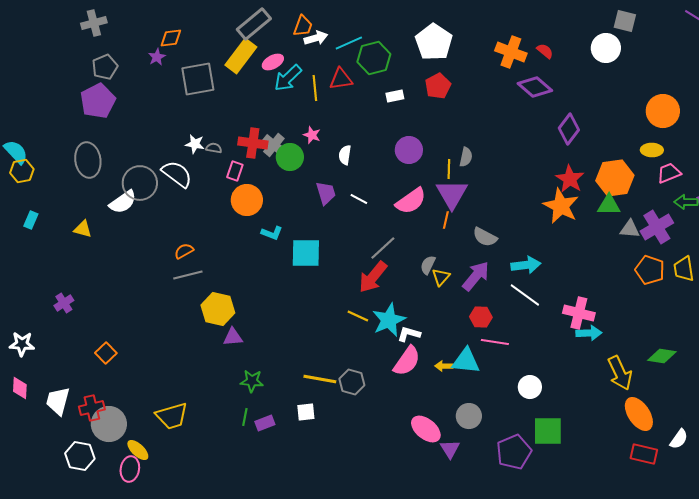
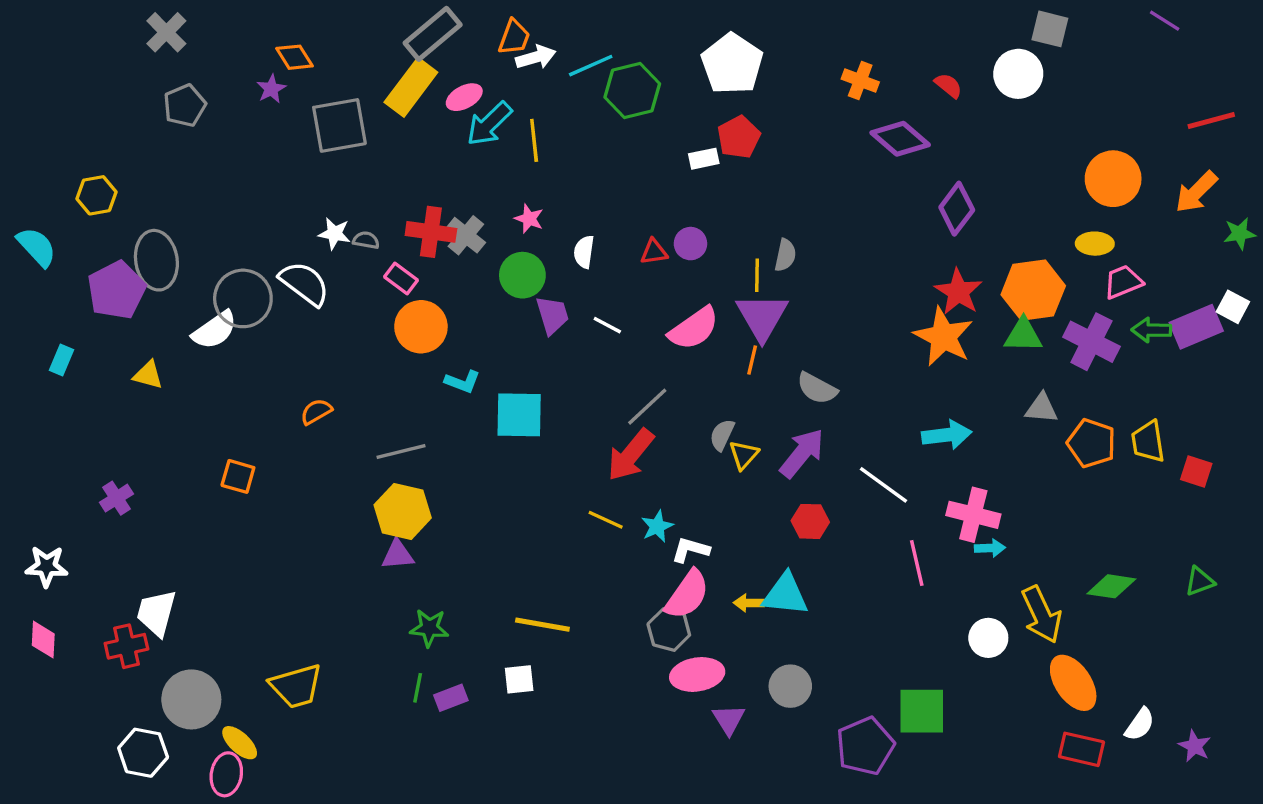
gray cross: (94, 23) -> (166, 32), turned -30
orange diamond: (171, 38) -> (294, 57), turned 65
red semicircle: (545, 51) -> (948, 85), moved
orange cross: (511, 52) -> (860, 81), size x0.7
red triangle: (341, 79) -> (654, 252), moved, size x0.7
white rectangle: (395, 96) -> (704, 159), moved
purple pentagon: (98, 101) -> (116, 290), moved
purple circle: (409, 150) -> (690, 244), size x0.7
green circle: (290, 157) -> (522, 275), moved
yellow hexagon: (22, 171) -> (97, 195), moved
pink rectangle: (235, 171) -> (401, 278), turned -72
purple cross: (657, 227) -> (1091, 342), moved, turned -32
gray triangle: (630, 229) -> (1042, 408), moved
cyan arrow: (526, 265) -> (947, 435), moved
gray line: (188, 275) -> (401, 452), moved
yellow hexagon: (218, 309) -> (403, 511), moved
cyan star: (389, 320) -> (657, 526), size x0.6
cyan arrow: (589, 333) -> (990, 548), size x0.7
pink line: (495, 342) -> (917, 563), moved, turned 68
orange square: (106, 353) -> (238, 476), moved, turned -30
gray hexagon: (352, 382) -> (669, 630), moved
white circle: (530, 387) -> (988, 638), moved
white trapezoid: (58, 401) -> (156, 613), moved
red cross: (92, 408) -> (126, 646), moved
pink ellipse: (426, 429) -> (697, 674), moved, turned -48
purple triangle: (450, 449) -> (729, 719), moved

